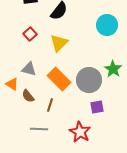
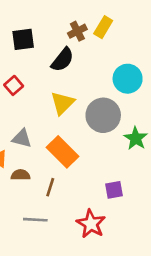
red square: (30, 34) -> (14, 85), moved
gray circle: (89, 80) -> (103, 115), moved
brown semicircle: (28, 96) -> (20, 175), turned 128

